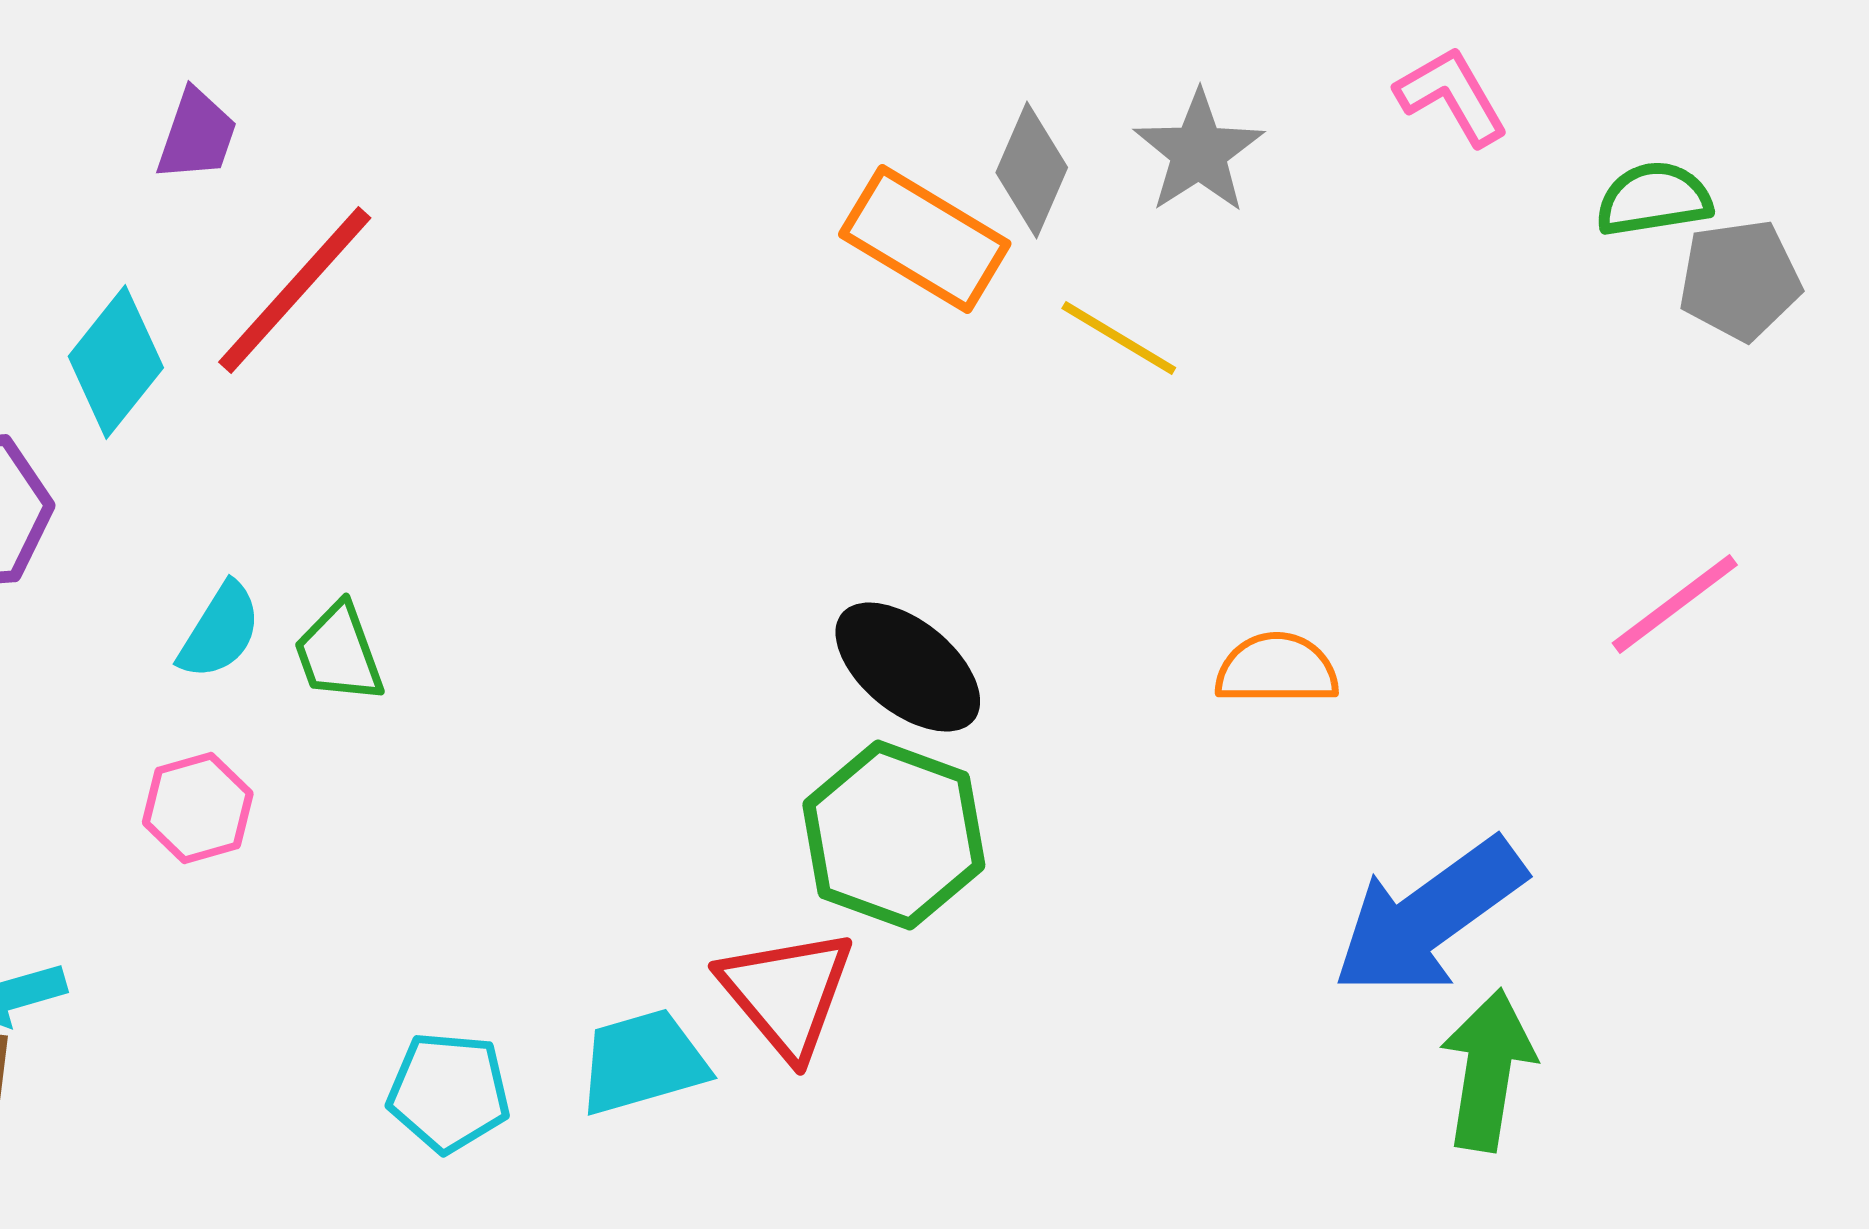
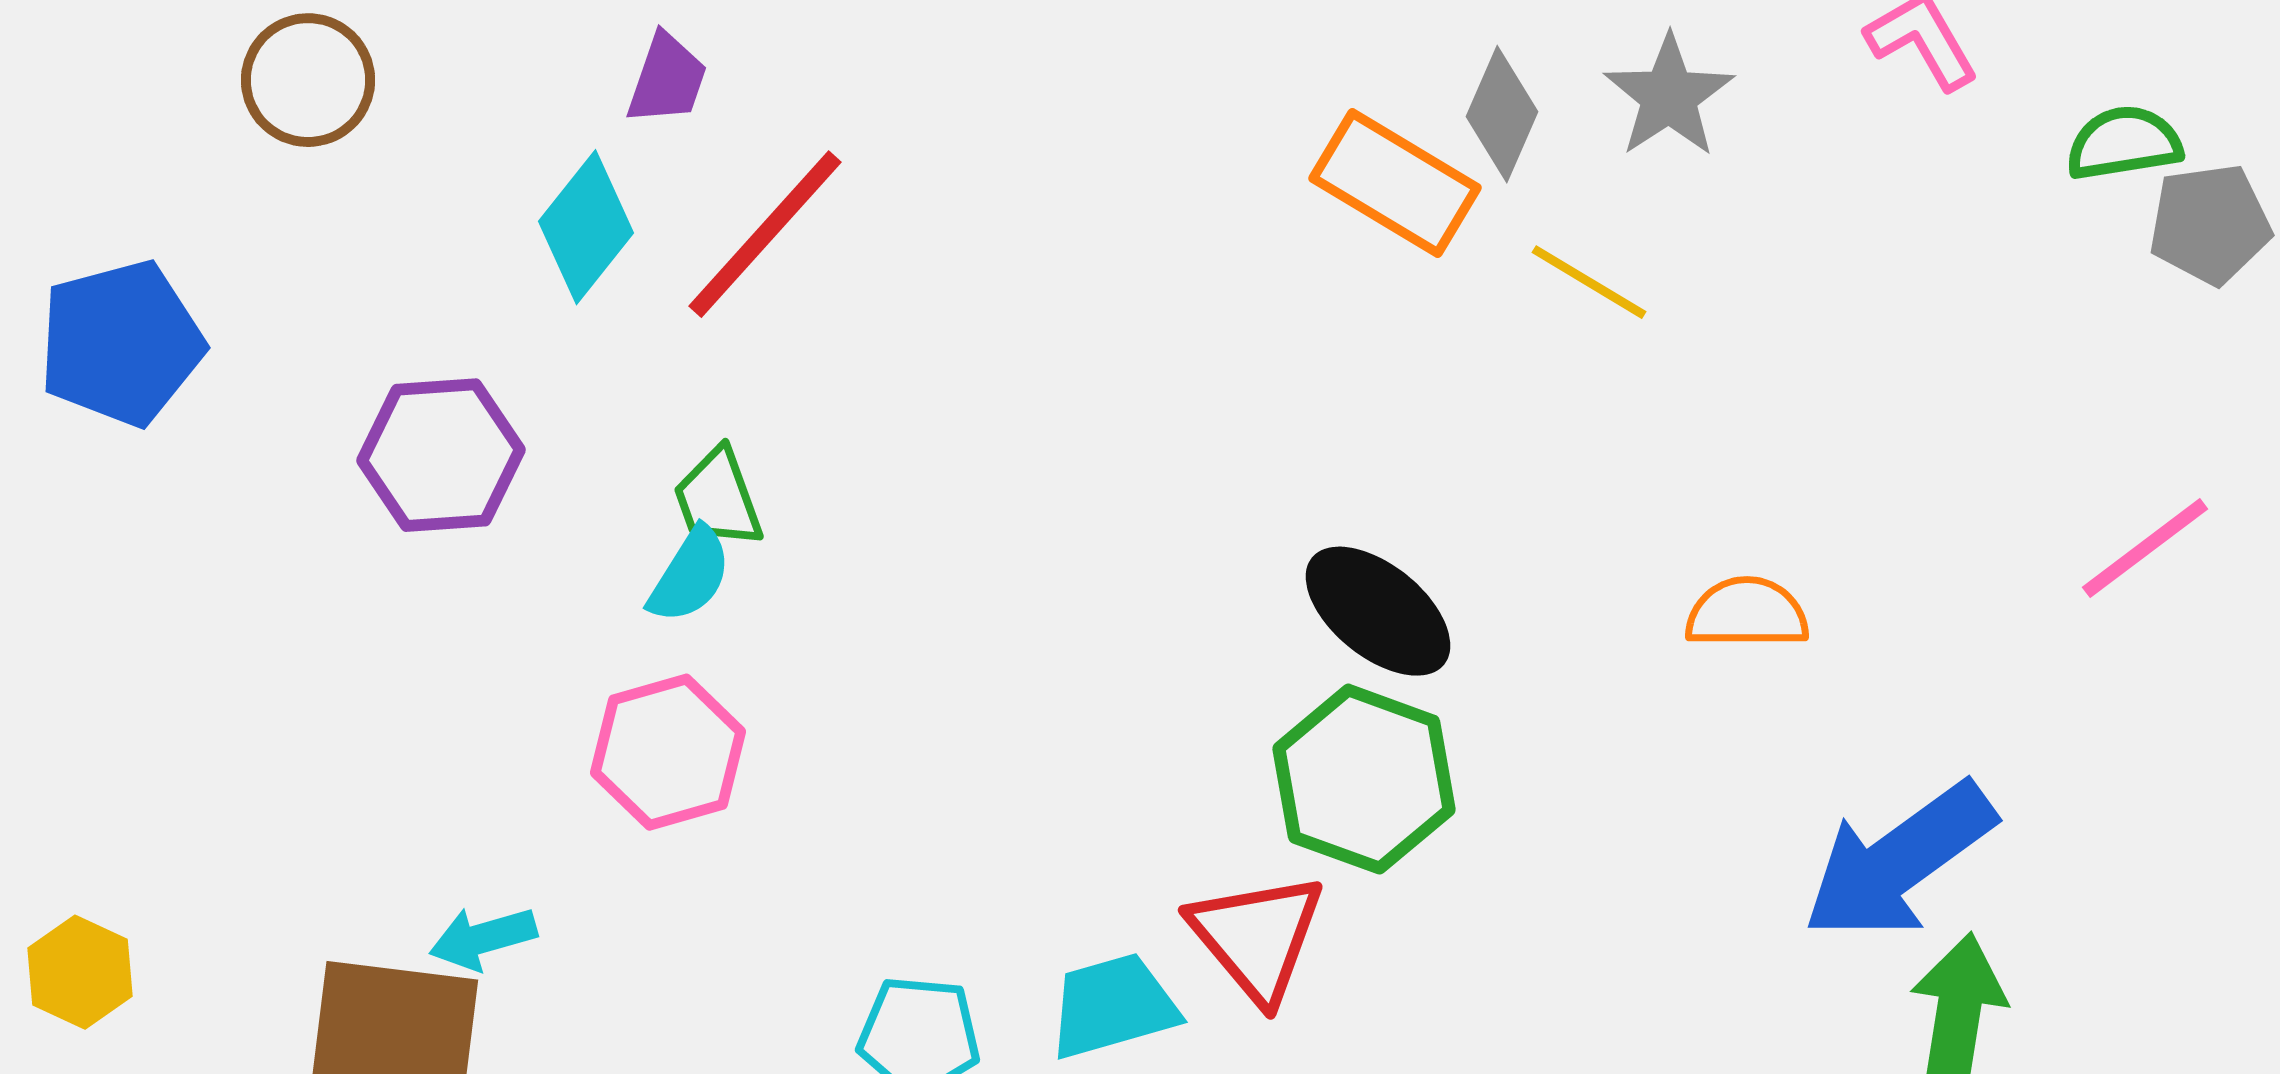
cyan diamond: (116, 362) -> (586, 227), moved
green trapezoid: (339, 653) -> (718, 498), moved
pink hexagon: (198, 808) -> (668, 752), size x1.4

